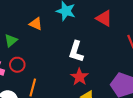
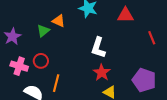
red triangle: (104, 18) -> (125, 15), turned -30
green triangle: (11, 40) -> (43, 31), moved

